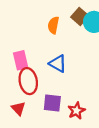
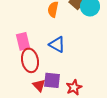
red triangle: (18, 108) -> (39, 85), moved

